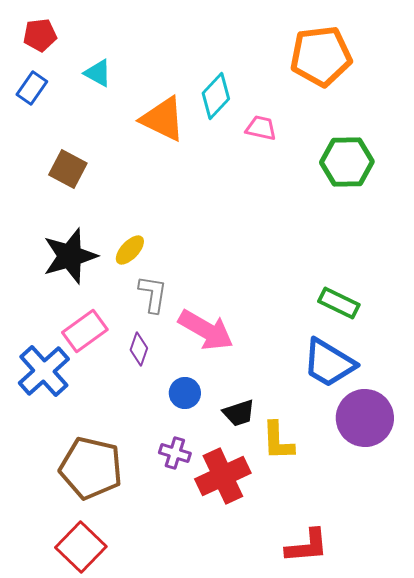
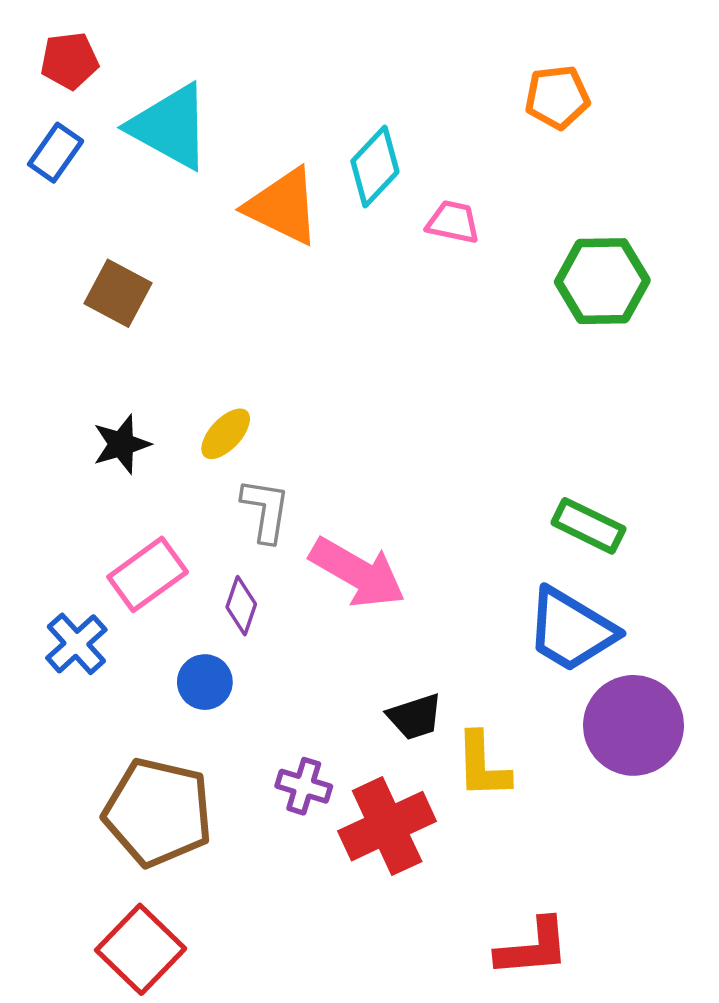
orange pentagon: (321, 56) -> (557, 97), size x0.6
cyan triangle: (98, 73) -> (170, 127), size x1.8
black star: (70, 256) -> (122, 444), size x0.6
blue cross: (44, 371) -> (76, 644), size x0.7
blue circle: (185, 393) -> (205, 682), moved

